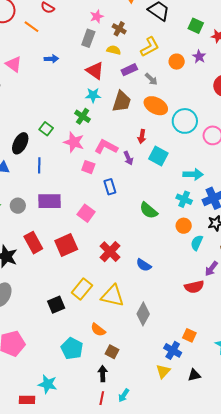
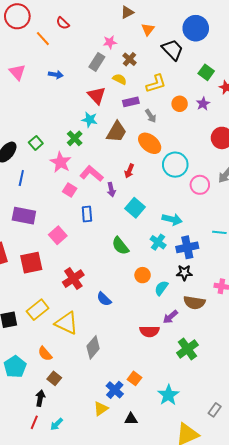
cyan square: (158, 156) -> (135, 208), moved
orange circle: (184, 226) -> (143, 275), moved

